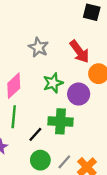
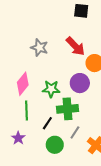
green star: (53, 83) -> (51, 89), moved, turned 30
gray line: (64, 162) -> (75, 132), moved

